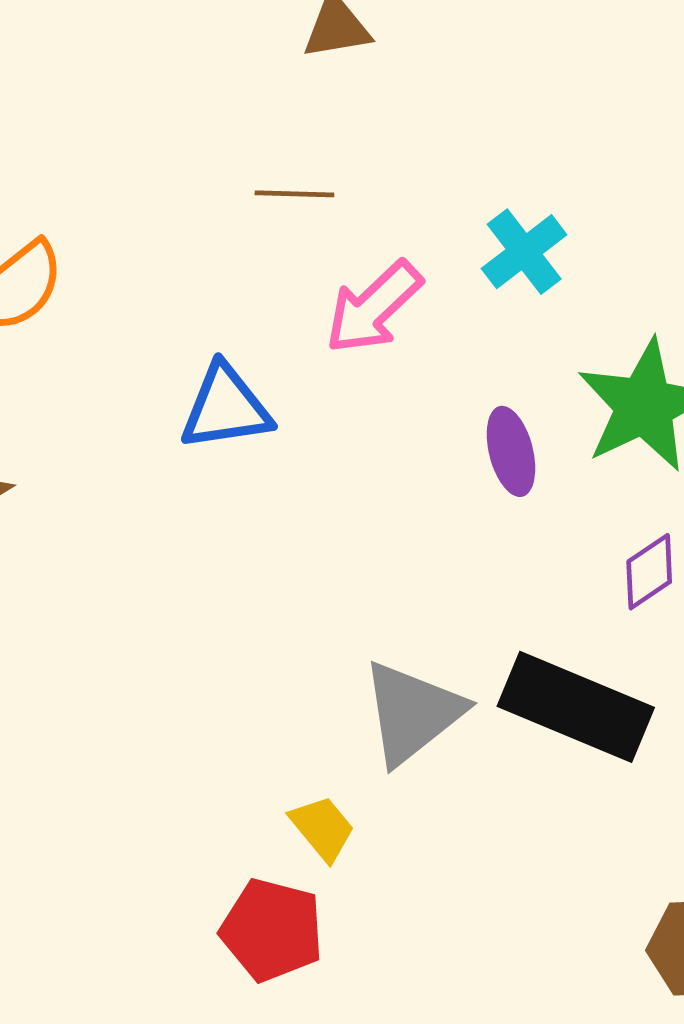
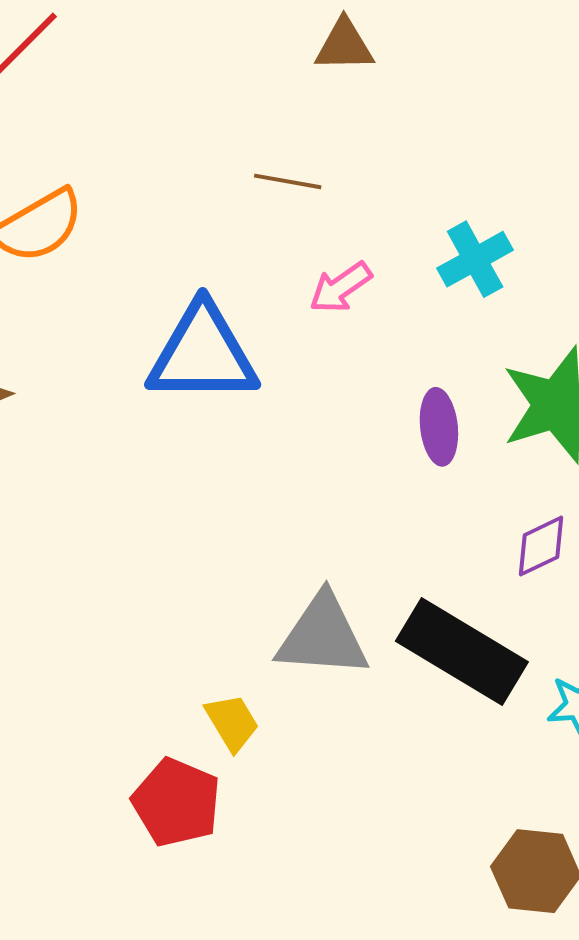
pink arrow: (374, 307) -> (341, 288), size x0.7
blue triangle: (226, 408) -> (203, 354), size x1.4
gray triangle: (412, 713) -> (323, 636), turned 34

